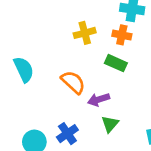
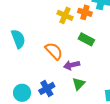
yellow cross: (85, 33) -> (65, 15), turned 35
orange cross: (122, 35) -> (85, 12), moved

